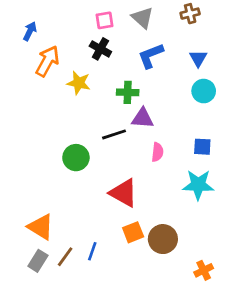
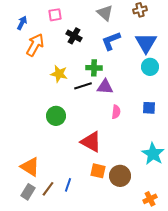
pink square: (104, 20) -> (55, 15), moved
blue triangle: (198, 58) -> (146, 43), size x1.6
yellow star: (79, 83) -> (59, 74), moved
black line: (114, 134) -> (83, 86), moved
cyan star: (198, 185) -> (153, 154), moved, turned 30
orange square: (133, 232) -> (98, 171), turned 35

